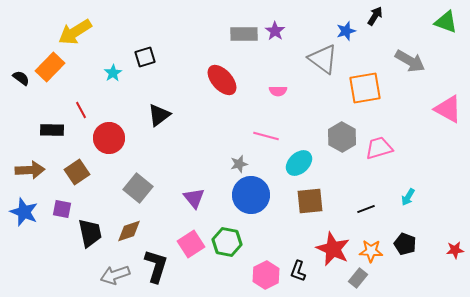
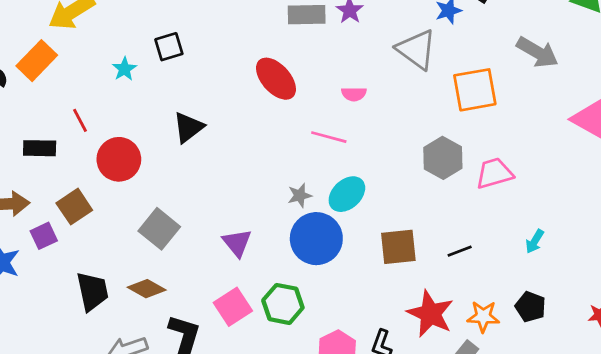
pink line: (266, 136) -> (329, 137), moved
cyan ellipse: (299, 163) -> (347, 194), moved
purple square: (62, 209) -> (44, 236), moved, turned -36
black line: (366, 209) -> (460, 251), moved
brown diamond: (129, 231) -> (147, 289), turned 48

